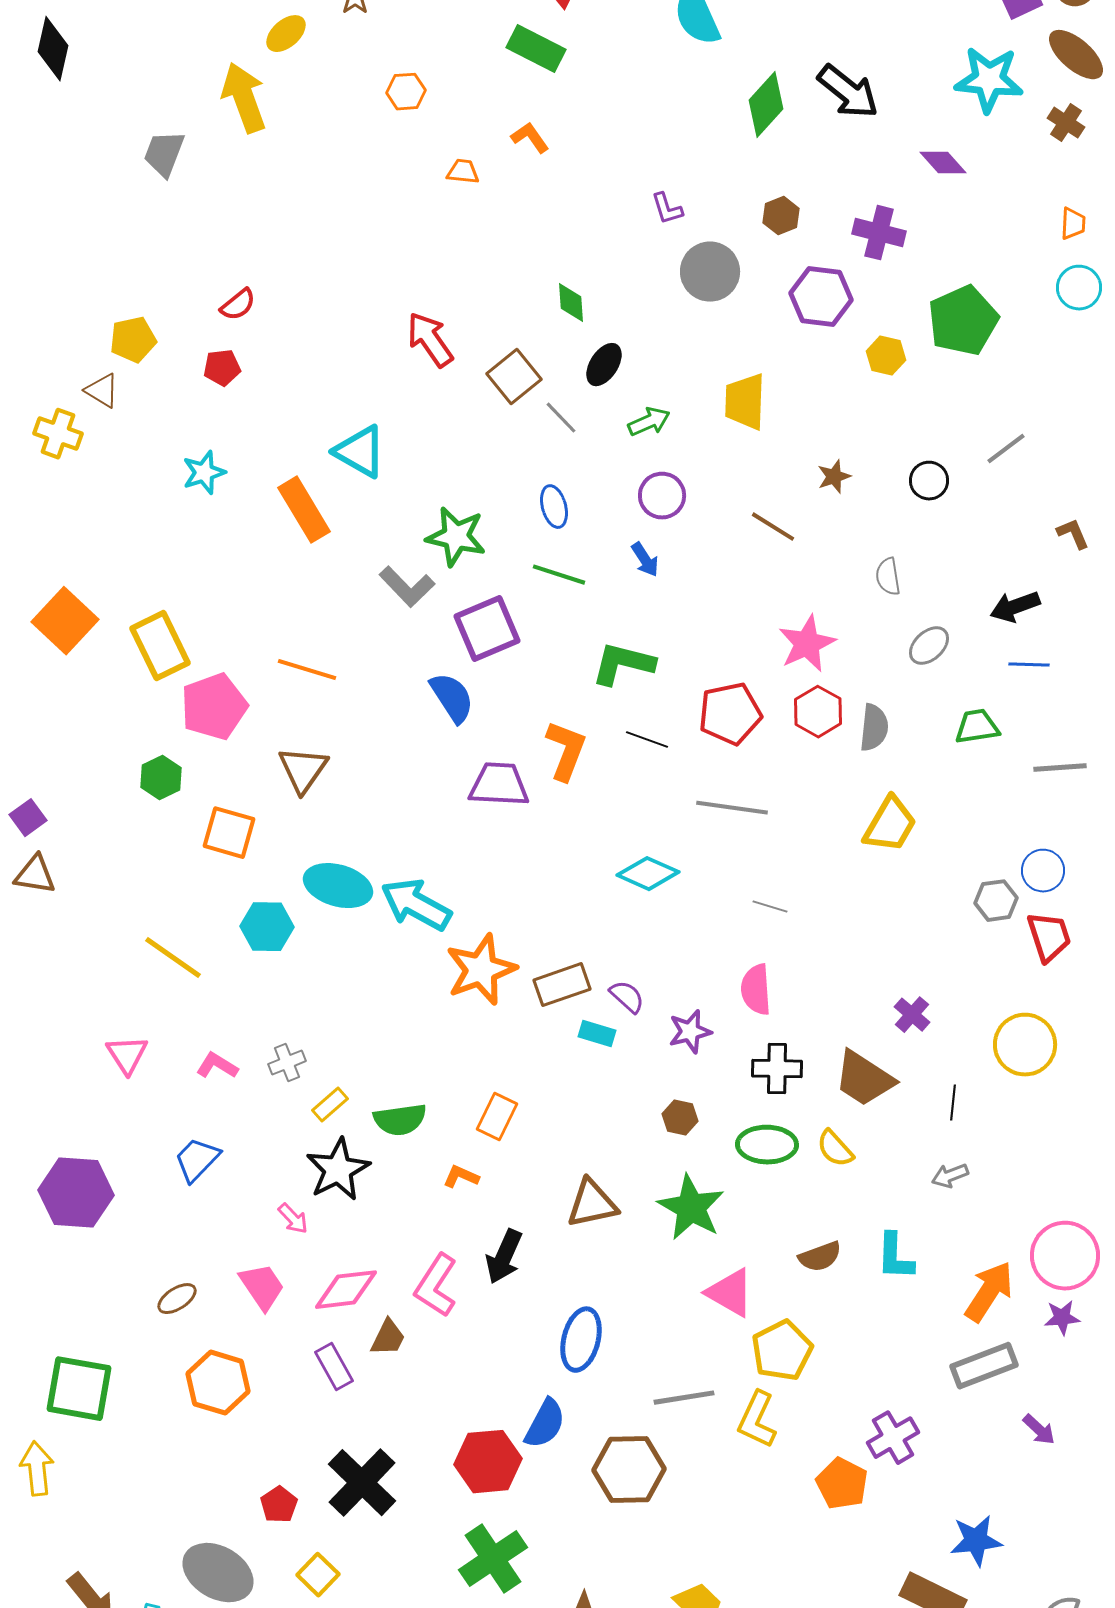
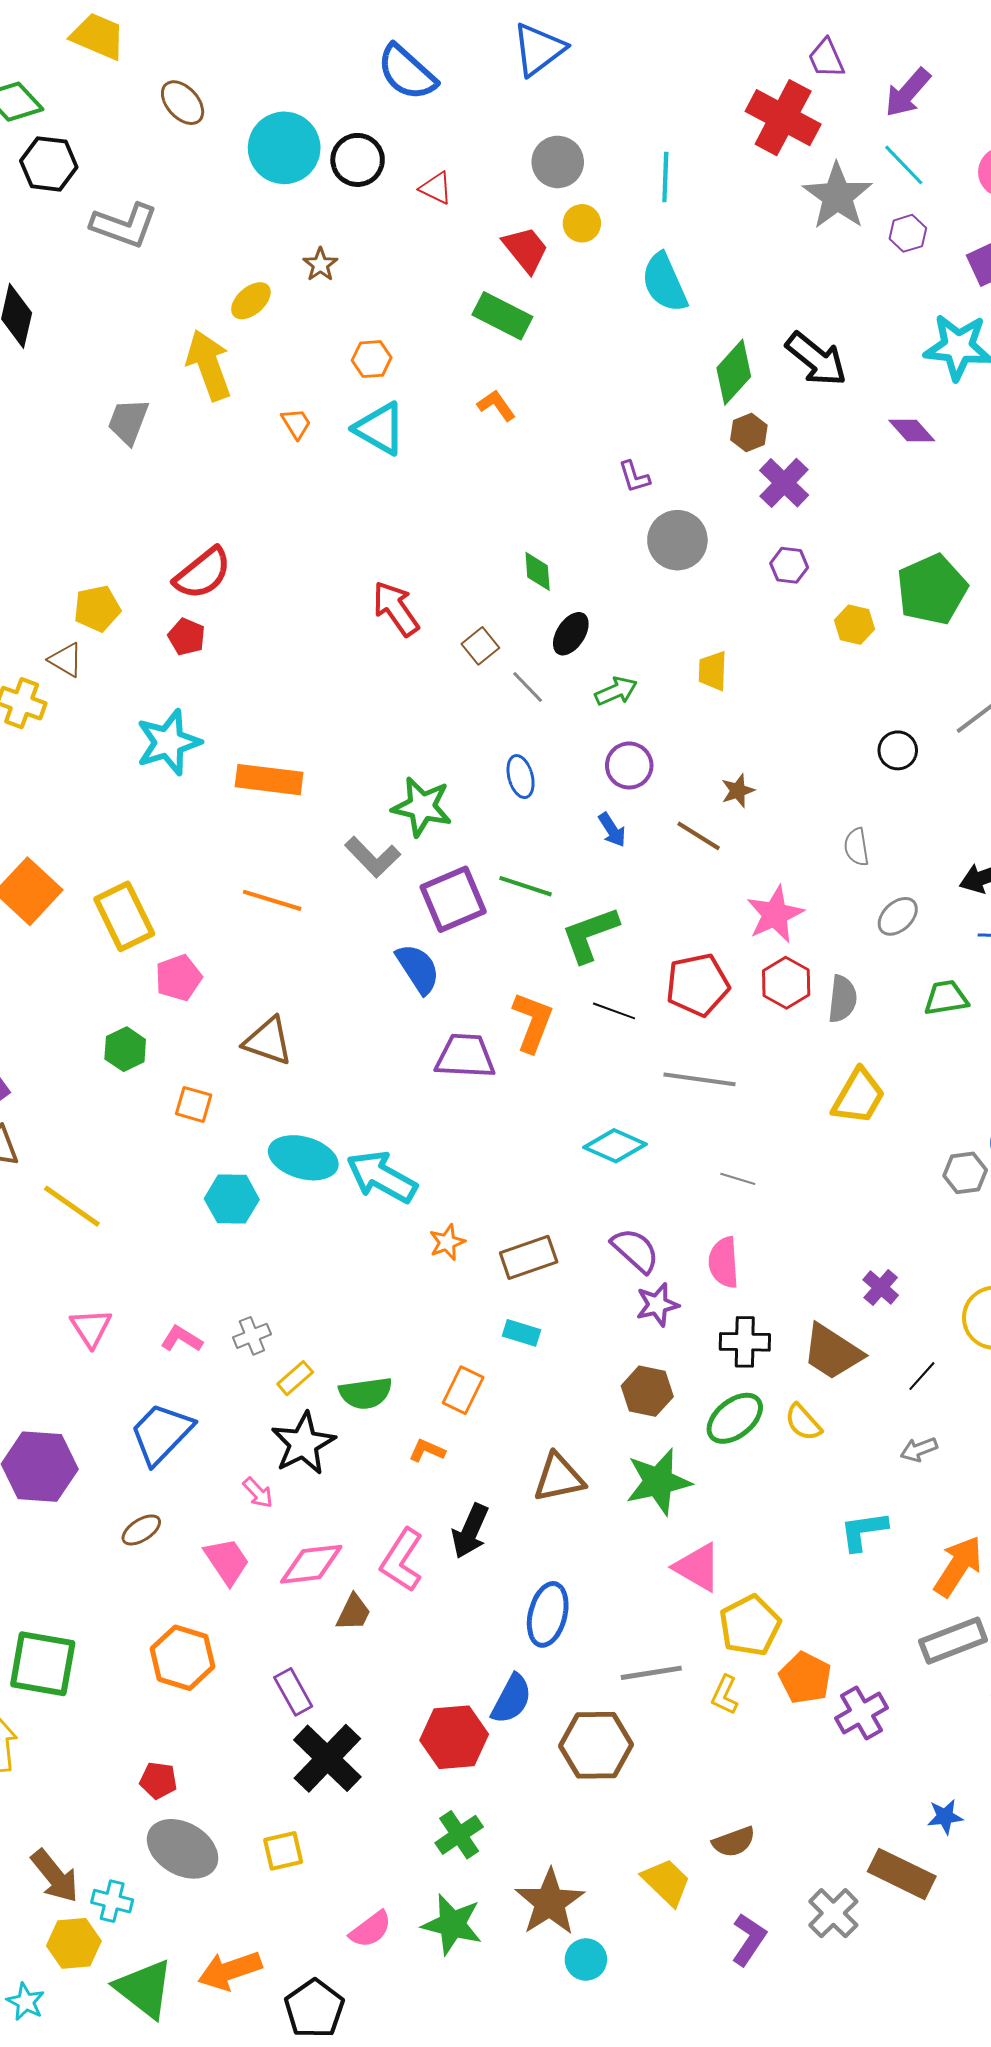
orange trapezoid: (463, 172) -> (296, 423), moved, turned 52
brown hexagon: (781, 216) -> (749, 433), moved
purple cross: (879, 233) -> (784, 483), moved, turned 30
purple hexagon: (821, 297) -> (789, 565), size x0.6
red semicircle: (238, 305) -> (203, 573), size x1.6
red pentagon: (222, 368) -> (187, 637), turned 30
brown square: (514, 377) -> (480, 646), size x0.7
yellow trapezoid: (745, 402) -> (713, 671), size x0.7
cyan triangle: (360, 452) -> (380, 429), moved
cyan star: (204, 473) -> (168, 742), size x1.5
brown star: (834, 477) -> (738, 791), moved
orange rectangle: (304, 510) -> (269, 780), turned -52
brown line: (773, 527) -> (699, 836), moved
green line: (559, 575) -> (526, 886), moved
green L-shape: (623, 664) -> (590, 934), turned -34
orange line: (307, 670) -> (272, 900), moved
pink pentagon: (214, 707) -> (179, 978), size x0.7
brown triangle: (303, 770) -> (268, 1041), turned -46
orange square: (229, 833) -> (194, 1104), size x0.7
yellow line: (173, 958) -> (72, 1206), moved
orange star: (481, 970) -> (447, 1242), size x0.5
purple semicircle: (627, 997) -> (635, 1250), moved, size x1.4
cyan rectangle: (597, 1034) -> (522, 1333), moved
black line: (953, 1103) -> (922, 1376), turned 36
brown hexagon: (680, 1118) -> (647, 1391), size x1.4
green ellipse: (767, 1145) -> (735, 1418), turned -40
blue trapezoid: (197, 1160) -> (161, 1433), size x1.4
green star: (691, 1208) -> (658, 1482), turned 30
brown semicircle: (820, 1257) -> (734, 1842), moved
cyan L-shape: (895, 1257) -> (864, 1531), turned 80
brown ellipse: (177, 1299) -> (141, 1530), moved
purple rectangle: (334, 1367) -> (293, 1692), moved
yellow L-shape: (757, 1420) -> (725, 1695), size x0.7
orange pentagon: (842, 1484) -> (805, 1678), moved
red pentagon: (279, 1505) -> (158, 1780), moved, turned -30
blue star: (976, 1541) -> (945, 1817), size x0.7
green cross: (493, 1559) -> (459, 1835), size x0.7
yellow square: (318, 1575) -> (283, 1851), turned 33

